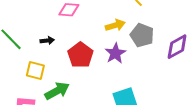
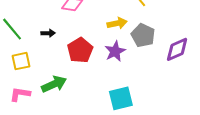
yellow square: (35, 70) -> (21, 61), moved, turned -30

